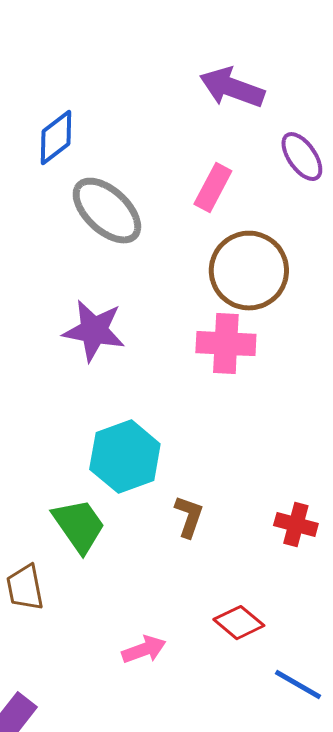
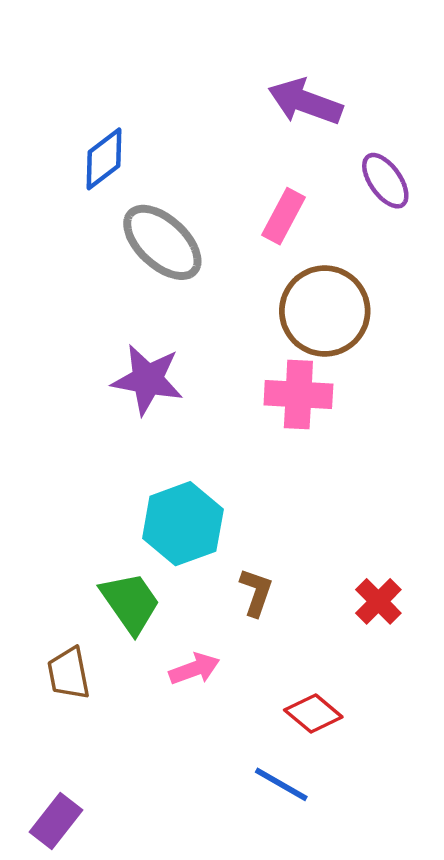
red cross: (296, 525) -> (378, 601), turned 30
pink arrow: (144, 650) -> (194, 669), moved
blue line: (298, 685) -> (281, 784), moved

